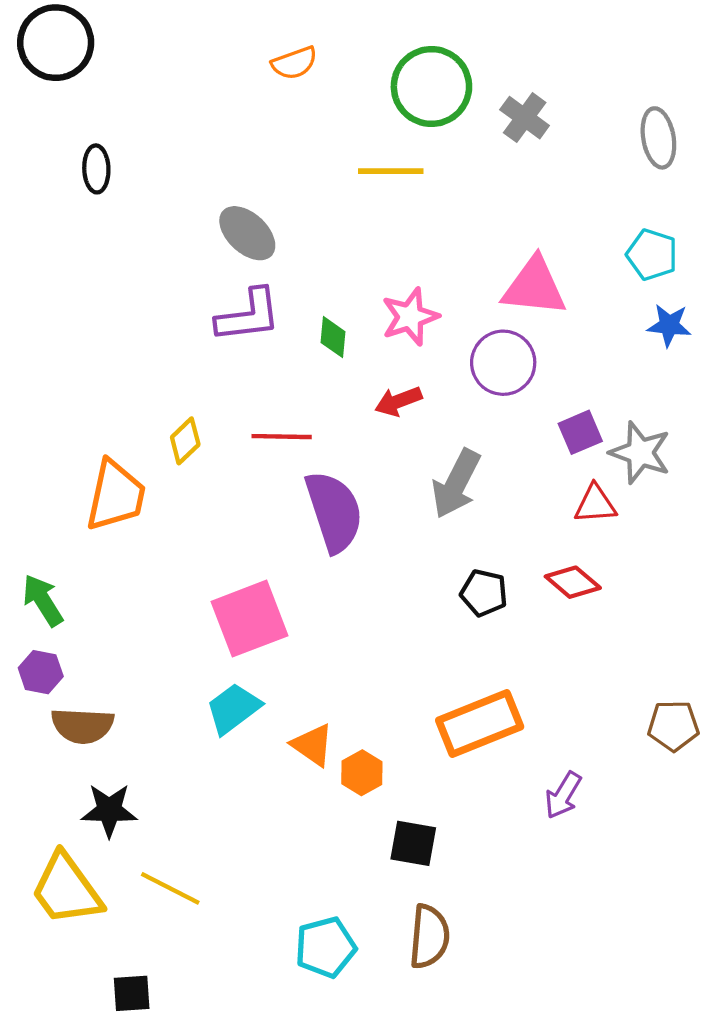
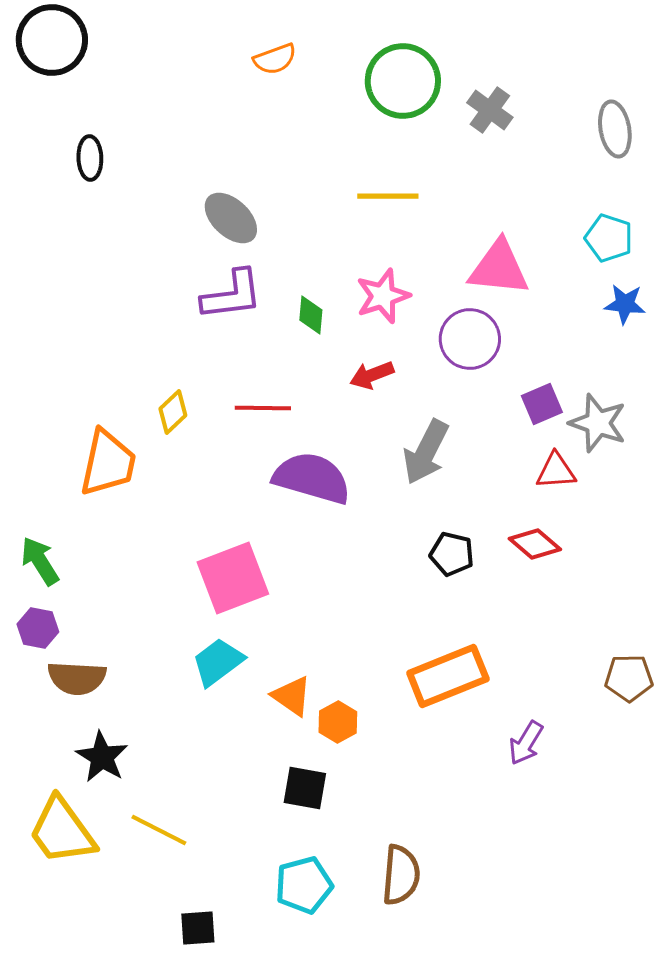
yellow line: (391, 171) -> (388, 196), moved
purple semicircle: (334, 512) -> (312, 478), turned -56
black star: (109, 810) -> (102, 757), turned 30
black square: (413, 843) -> (305, 788), moved
black square: (132, 993) -> (198, 928), moved

